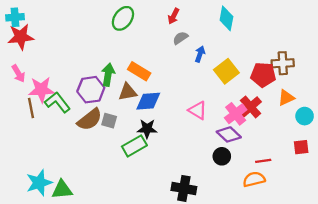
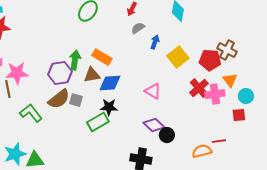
brown cross: (283, 63) -> (227, 50), turned 30
orange triangle: (286, 98) -> (230, 80), turned -42
green L-shape: (57, 102) -> (31, 113), moved
pink cross: (236, 114) -> (215, 94), moved, turned 30
purple diamond: (229, 134) -> (154, 125), moved
red square: (301, 147) -> (239, 115), moved
black circle: (222, 156) -> (167, 135), moved
red line: (263, 161) -> (219, 141), moved

